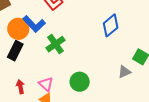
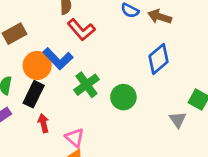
gray triangle: (124, 72) -> (178, 120), turned -40
green circle: (80, 82) -> (123, 97), moved
red arrow: (20, 87) -> (43, 123), moved

